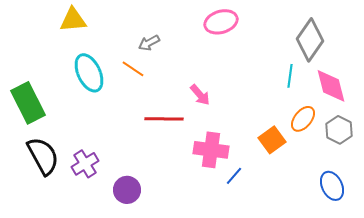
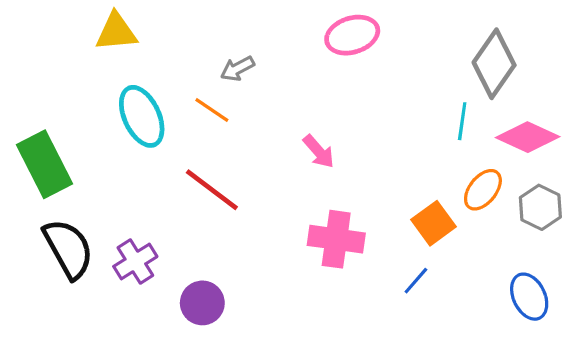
pink diamond: (331, 86) -> (528, 137), turned -51
red line: (164, 119) -> (212, 190), moved, turned 36
blue line: (234, 176) -> (416, 281), moved

